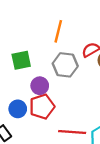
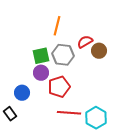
green square: (21, 60) -> (41, 56), moved
red pentagon: (42, 107) -> (59, 87), moved

